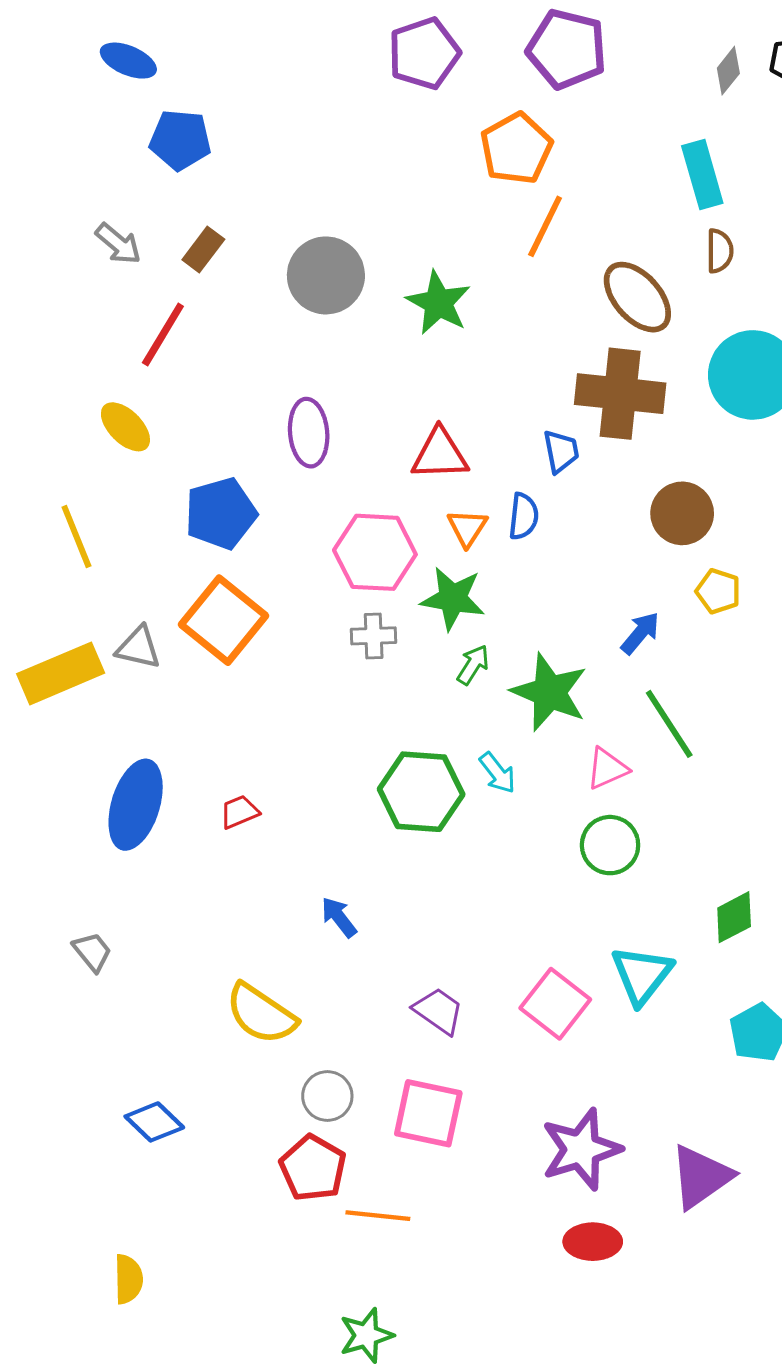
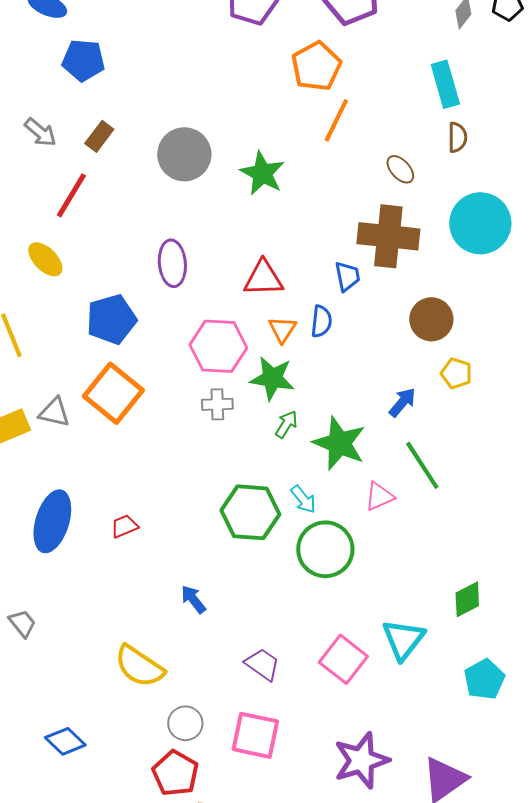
brown ellipse: (637, 297) -> (400, 169), size x0.6
green circle: (610, 845) -> (325, 549), moved, size x1.4

